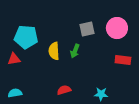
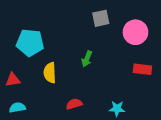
gray square: (87, 29) -> (101, 18), moved
yellow semicircle: (54, 51) -> (50, 73), moved
red triangle: (14, 59) -> (13, 80), moved

